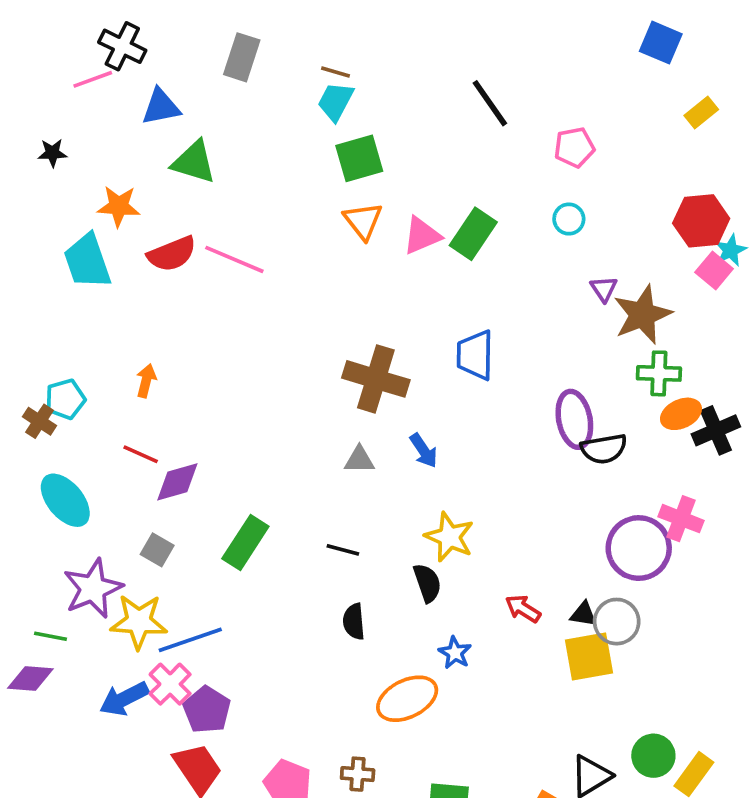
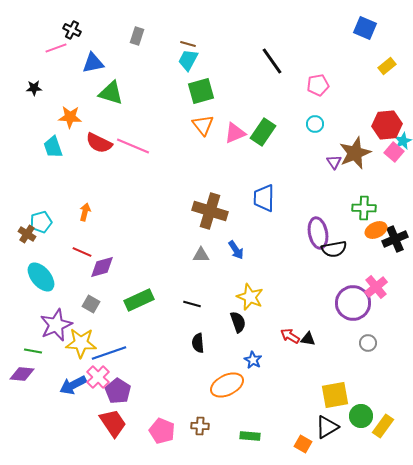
black cross: (122, 46) -> (72, 30), size x0.7
gray rectangle: (242, 57) -> (137, 36), size x0.7
red semicircle: (172, 254) -> (99, 143), turned 48
cyan trapezoid: (87, 261) -> (53, 147), size x0.7
brown star: (642, 315) -> (355, 153), moved
pink cross: (681, 519) -> (376, 287), turned 30
green rectangle: (245, 543) -> (139, 300), turned 32
black triangle: (584, 614) -> (308, 339), moved
gray circle: (617, 622) -> (368, 343), moved, size x0.7
yellow square: (589, 656) -> (335, 395), moved

